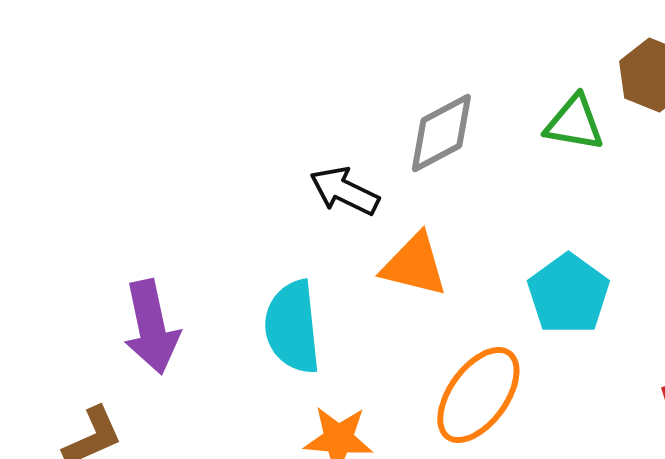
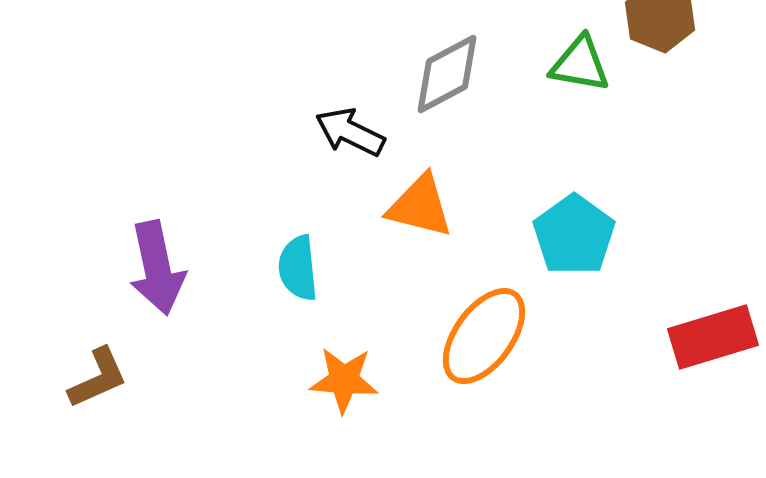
cyan semicircle: (292, 327) -> (298, 268), size x0.7

